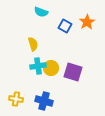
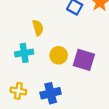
cyan cross: (38, 66) -> (24, 53), moved
blue cross: (44, 101) -> (51, 93), turned -30

